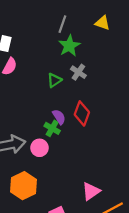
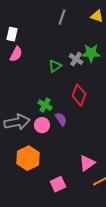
green star: (69, 46) -> (91, 53), moved, turned 30
purple semicircle: (59, 117) -> (61, 119), moved
green cross: (52, 128) -> (45, 105), moved

